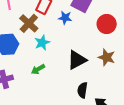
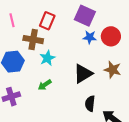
blue star: (65, 18) -> (90, 37), moved
brown cross: (29, 23) -> (33, 40), turned -30

